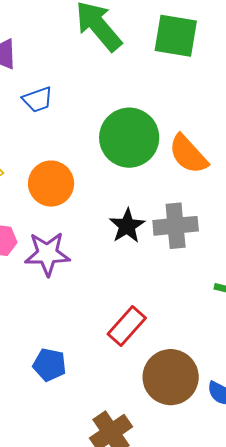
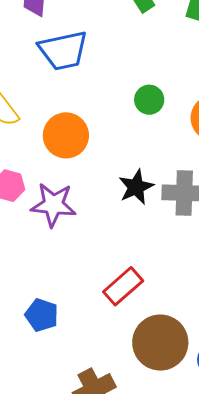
blue trapezoid: (38, 100) -> (63, 50), size x1.6
green circle: (129, 138) -> (149, 100), size x0.5

